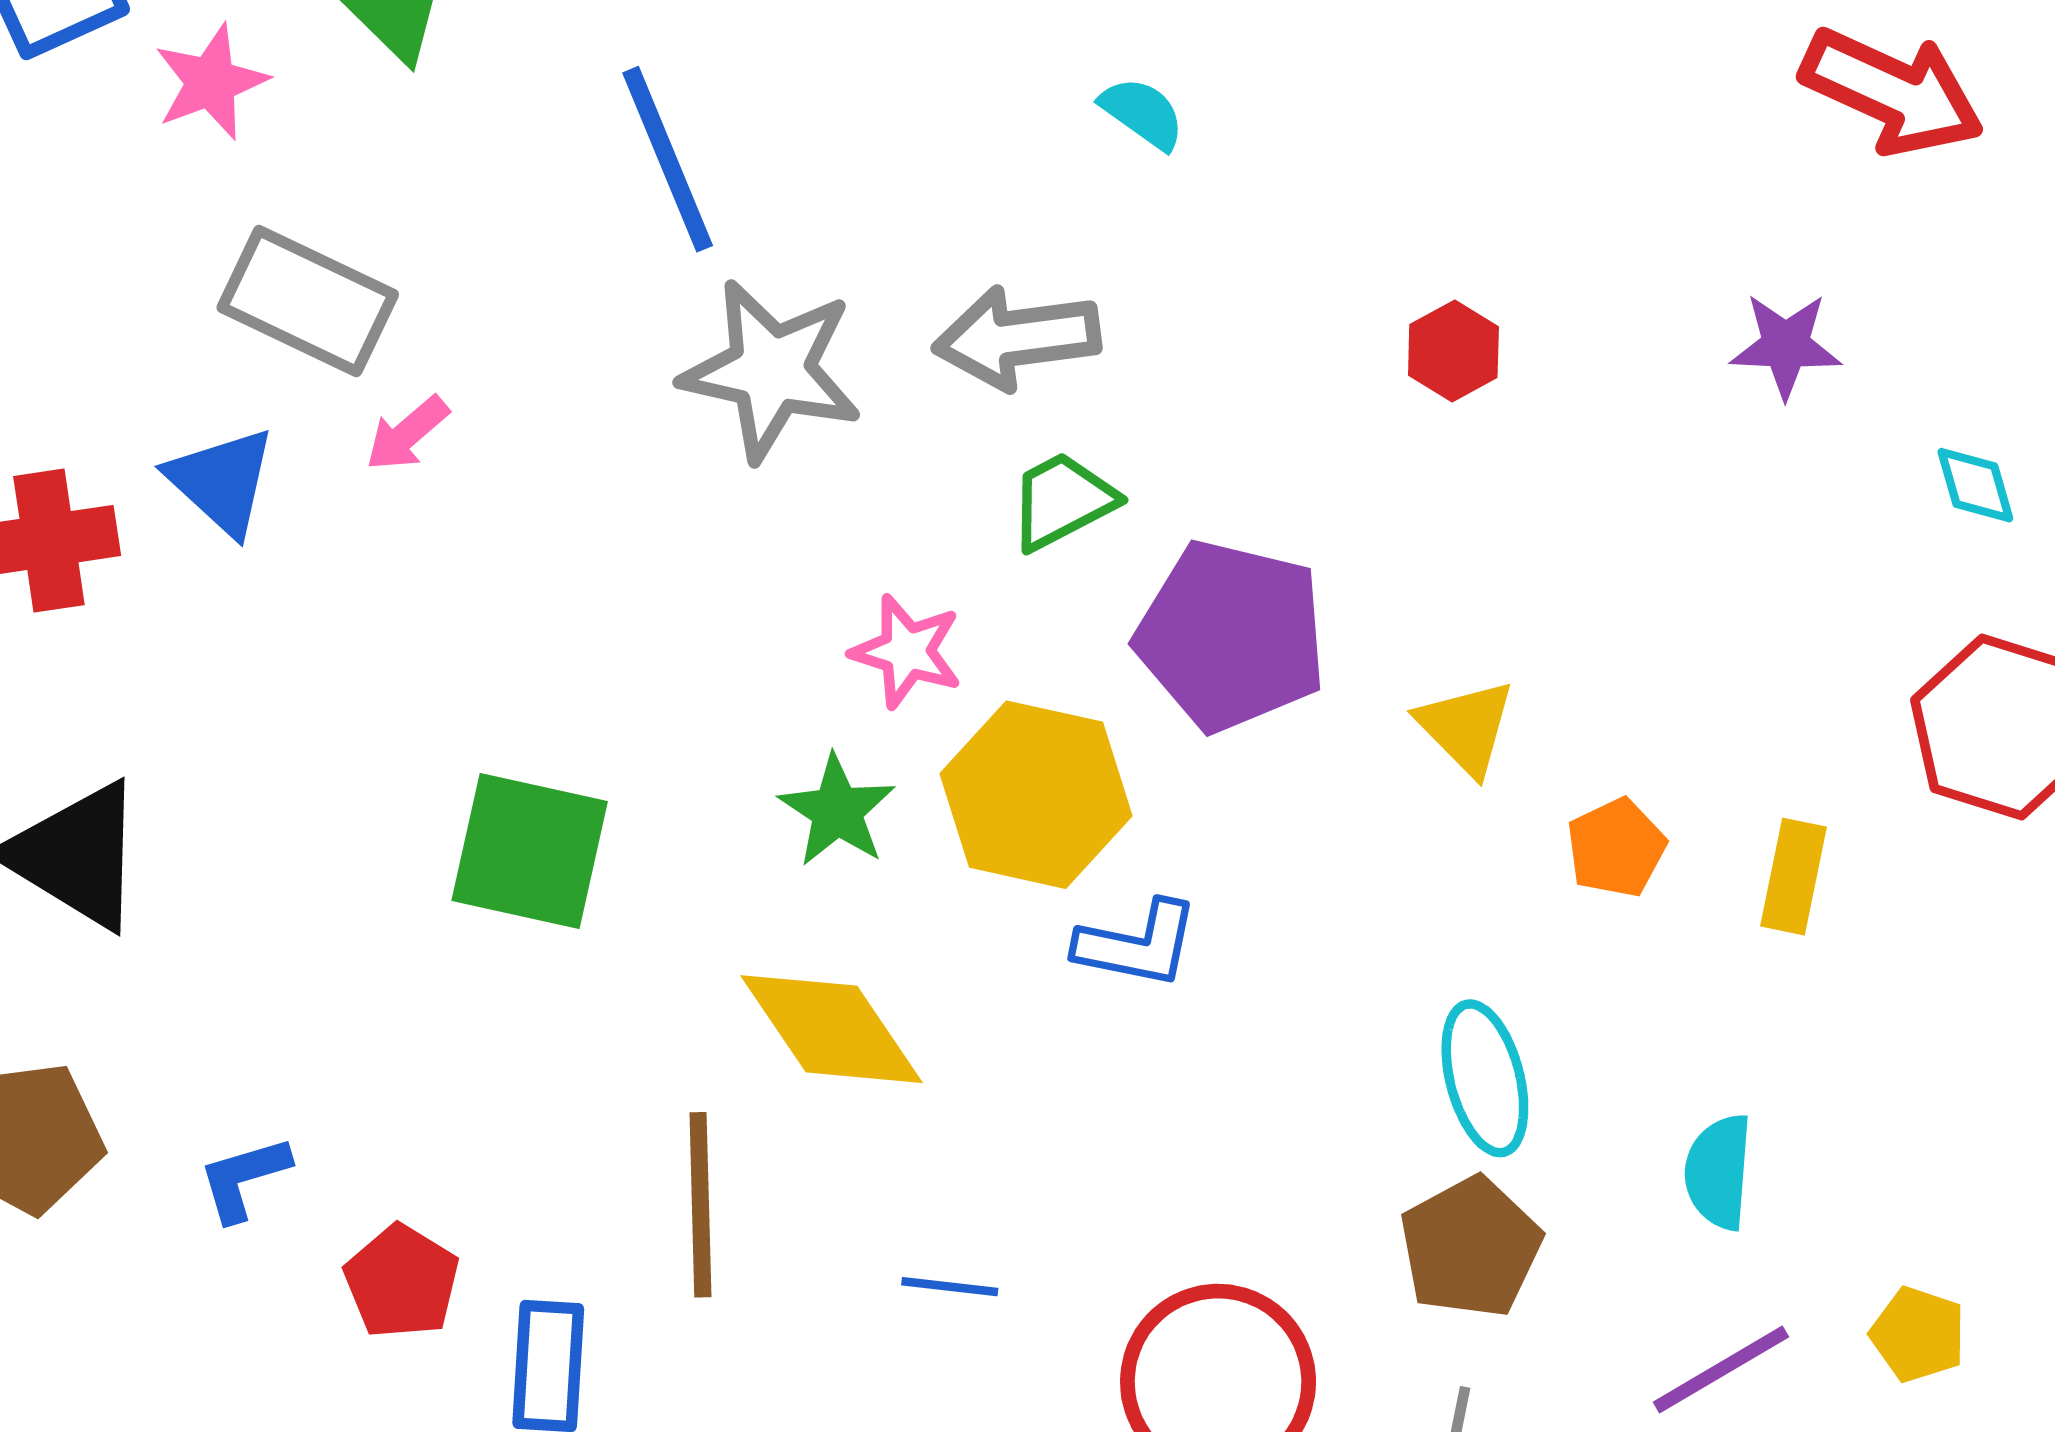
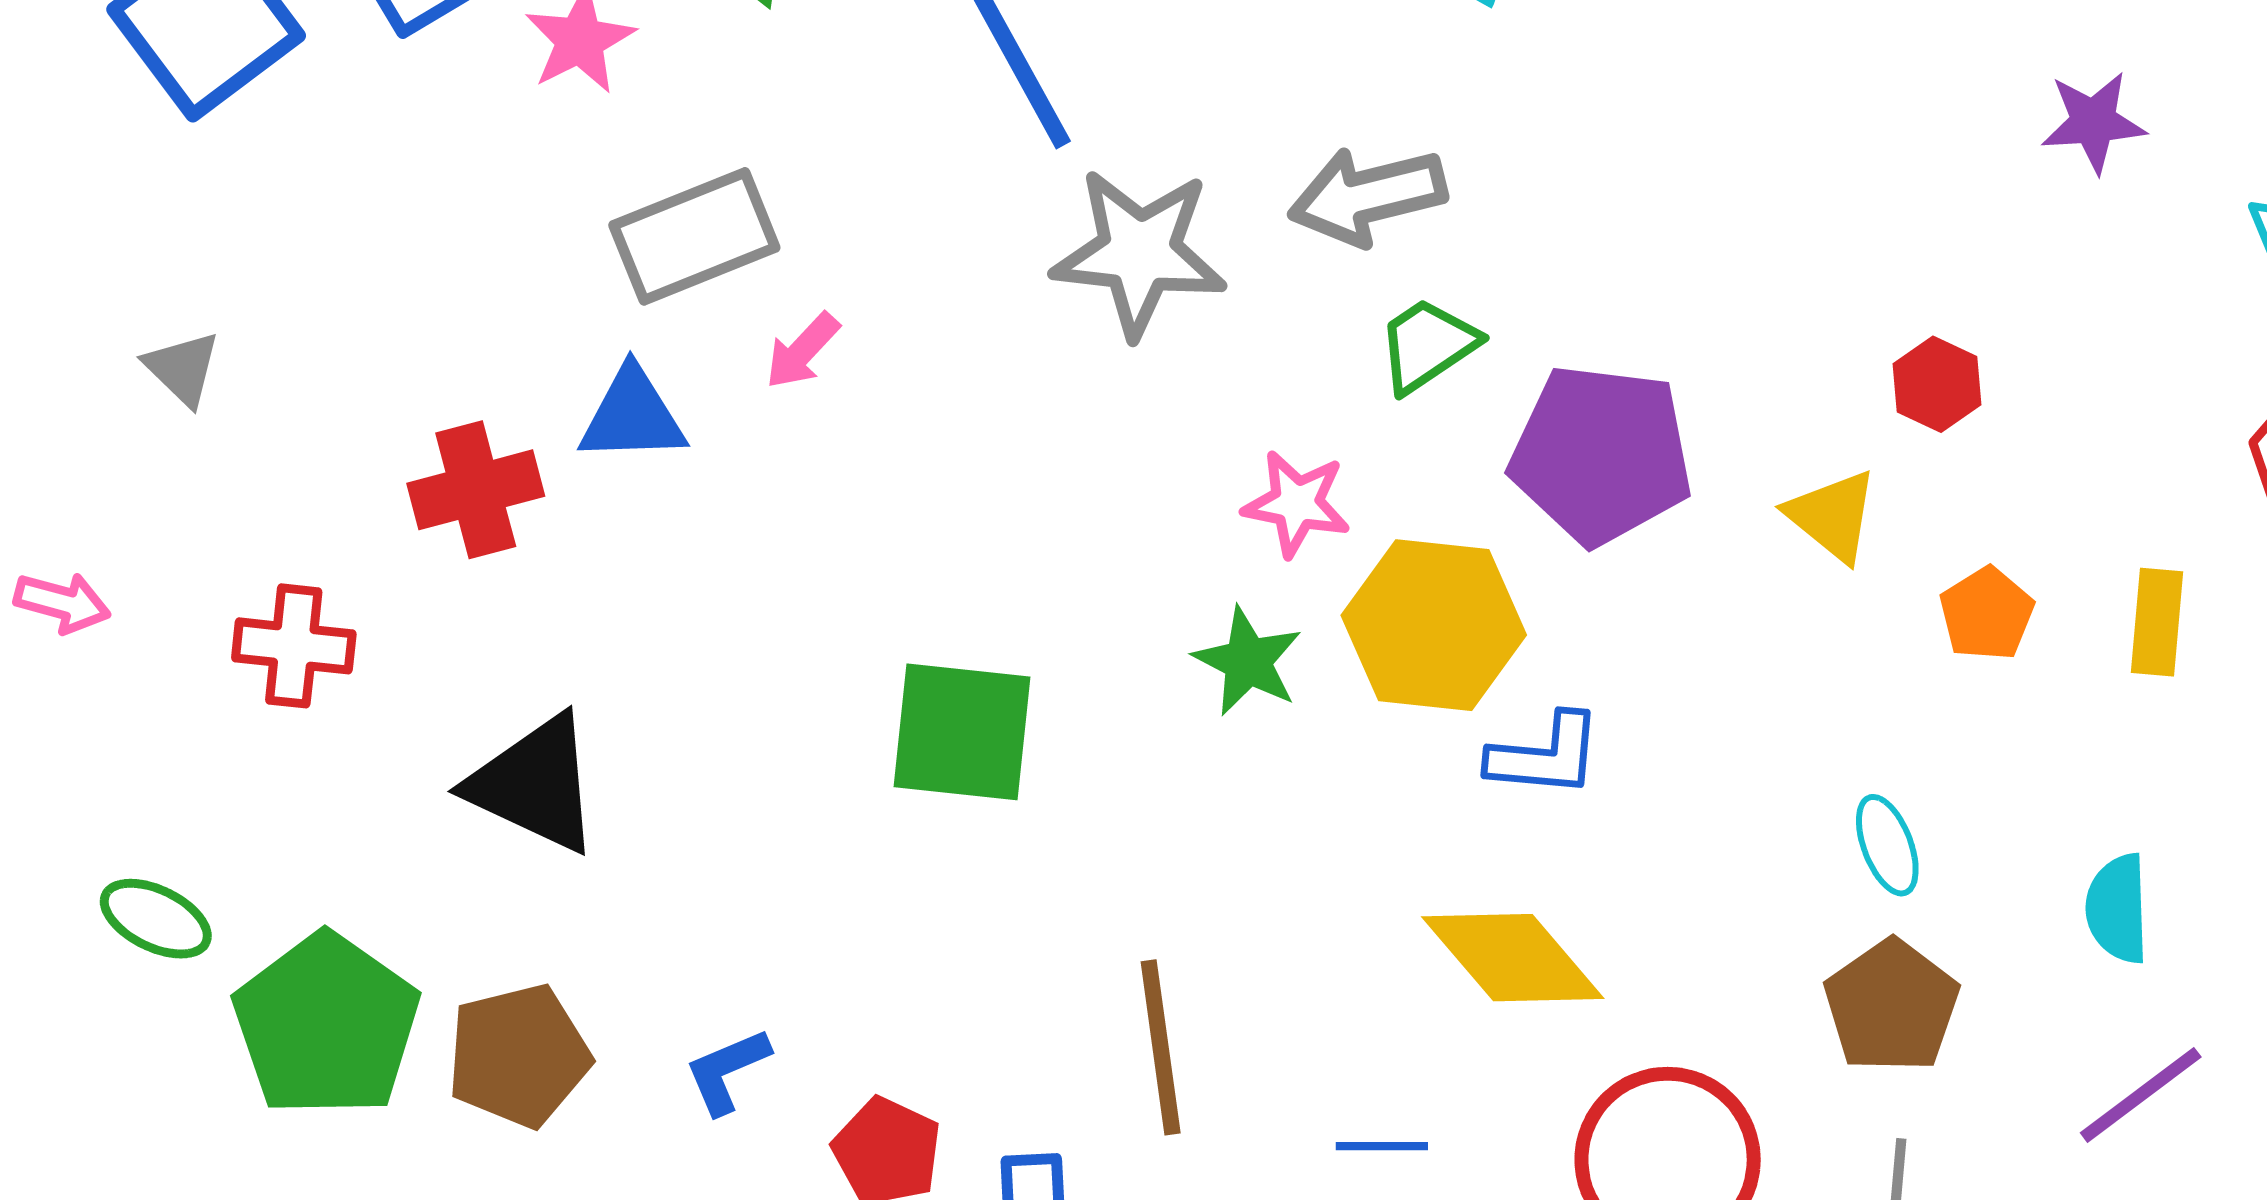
gray rectangle: (308, 301) -> (694, 236), turned -41
red hexagon: (1453, 351) -> (1937, 384), moved
blue triangle: (222, 481) -> (632, 416), turned -38
yellow diamond: (832, 1029) -> (1513, 958), moved
cyan ellipse: (1485, 1078) -> (1887, 845), size x0.7
blue line: (950, 1287) -> (1382, 1146), moved

